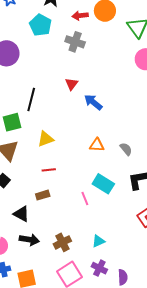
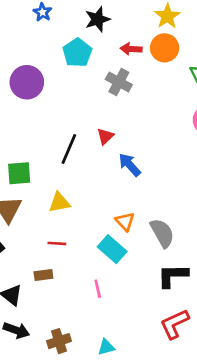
black line: (31, 99) -> (69, 149), moved
orange triangle: (97, 145) -> (125, 221), turned 35
gray semicircle: (126, 149) -> (162, 233), size x1.6
cyan rectangle: (103, 184) -> (112, 249), moved

